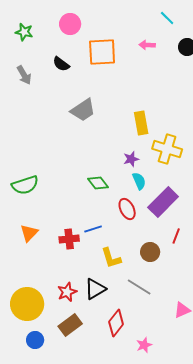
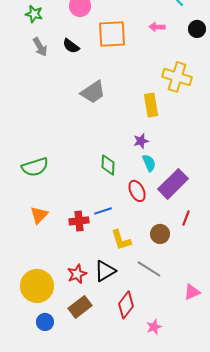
gray arrow: (24, 75) -> (40, 47), moved
yellow cross: (167, 149) -> (177, 77), moved
green diamond: (98, 183) -> (108, 165), turned 40

